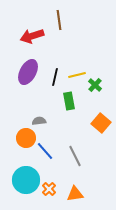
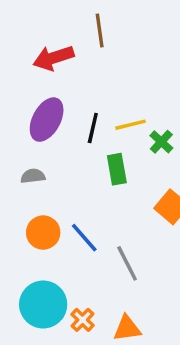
gray semicircle: (39, 121) -> (33, 176), moved
blue line: (45, 151) -> (84, 238), moved

